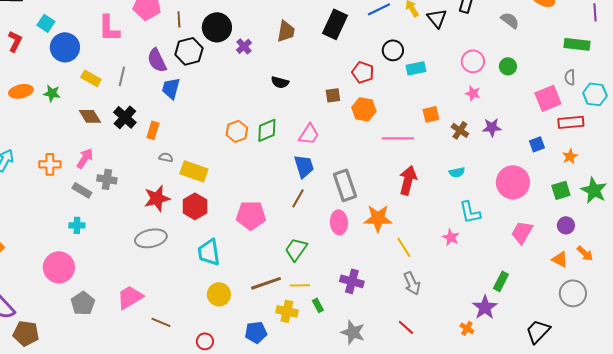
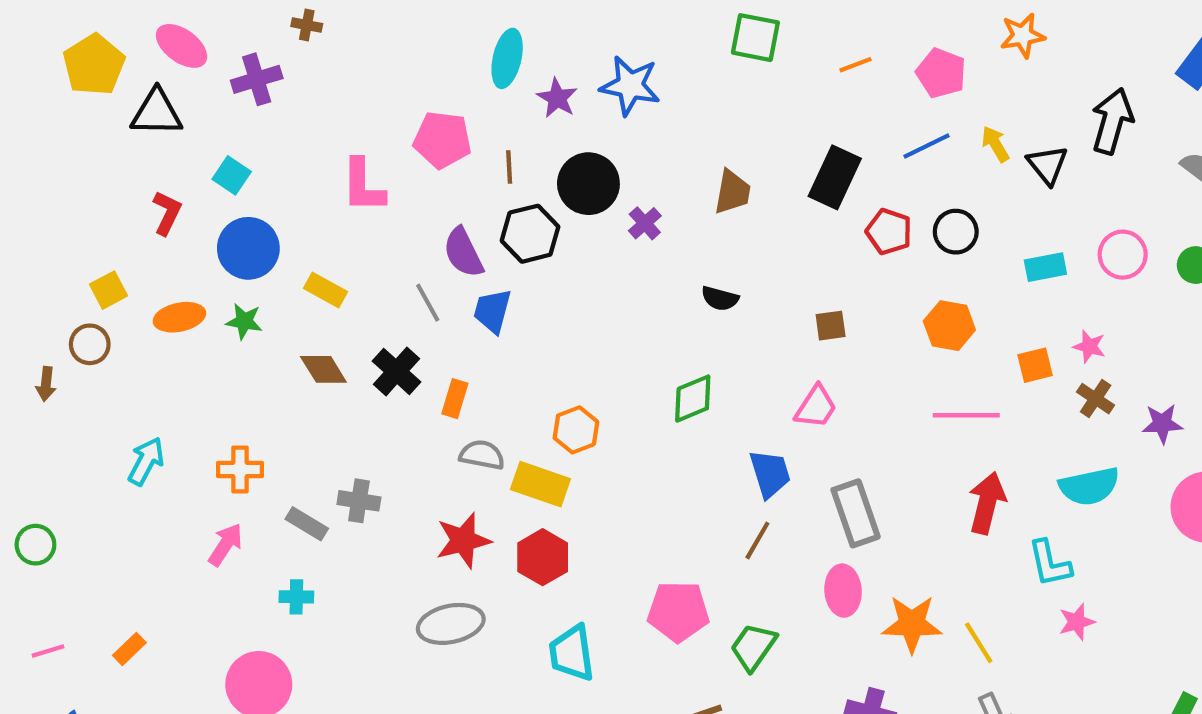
blue circle: (65, 47) -> (248, 248), moved
cyan rectangle: (416, 68) -> (1045, 267), moved
red pentagon: (363, 72) -> (889, 232), moved
gray line: (122, 76) -> (428, 303), moved, turned -42
pink star: (473, 93) -> (1089, 346), moved
orange hexagon: (364, 109) -> (949, 326), moved
purple star: (492, 127) -> (1162, 424), moved
orange hexagon: (237, 131) -> (576, 430), moved
pink trapezoid: (309, 134) -> (816, 407), moved
gray semicircle: (166, 157) -> (482, 455), size x1.5
pink arrow: (85, 158) -> (225, 545), moved
cyan semicircle: (457, 172) -> (1089, 486), size x1.8
cyan L-shape: (470, 212) -> (1050, 563), moved
pink pentagon: (251, 215) -> (678, 611), moved
orange star: (378, 218) -> (912, 624), moved
pink star: (451, 237) -> (1077, 622), turned 30

